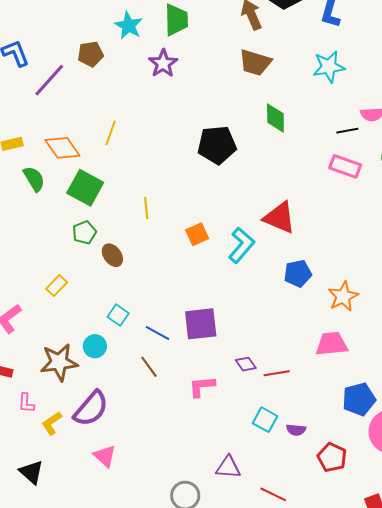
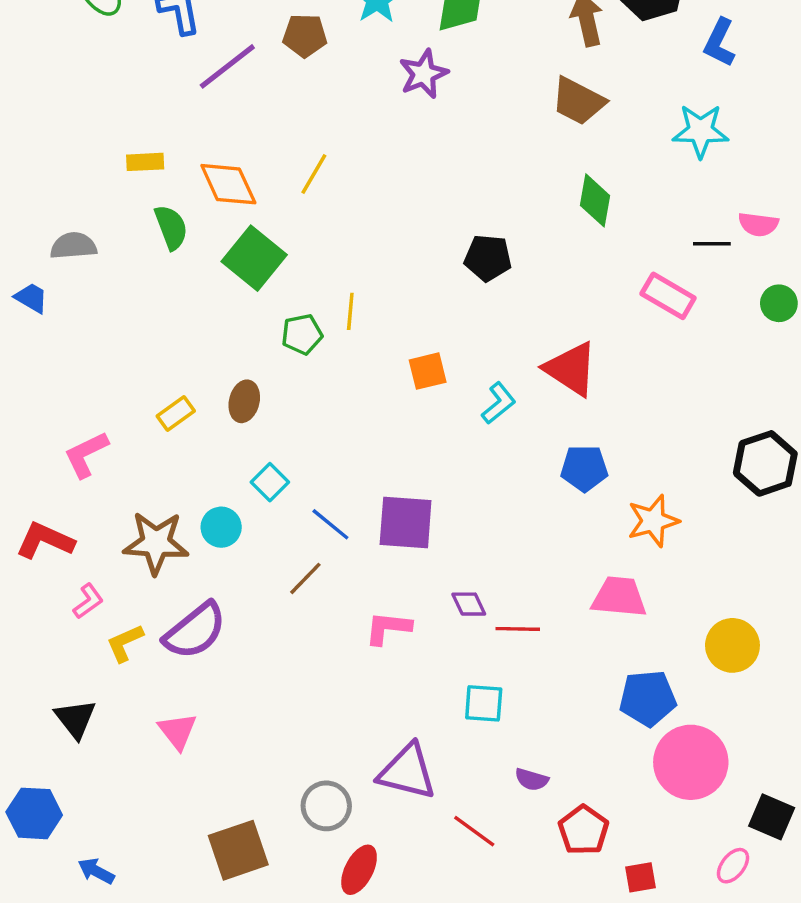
black pentagon: (217, 145) -> (488, 258), moved, size x0.7
pink rectangle: (345, 166) -> (668, 296), moved
green pentagon: (84, 232) -> (302, 334), moved
cyan L-shape: (242, 245) -> (499, 403), size x0.7
brown ellipse: (112, 255) -> (244, 401), moved, turned 40
brown line: (149, 367) -> (305, 578), turned 70
pink L-shape: (26, 403) -> (88, 601), turned -140
cyan square: (265, 420) -> (484, 703), turned -35
purple semicircle: (296, 430) -> (532, 779), moved
pink triangle: (105, 456) -> (178, 731), moved
red pentagon: (332, 457) -> (584, 830), moved
purple triangle: (228, 467) -> (407, 772), size x1.4

